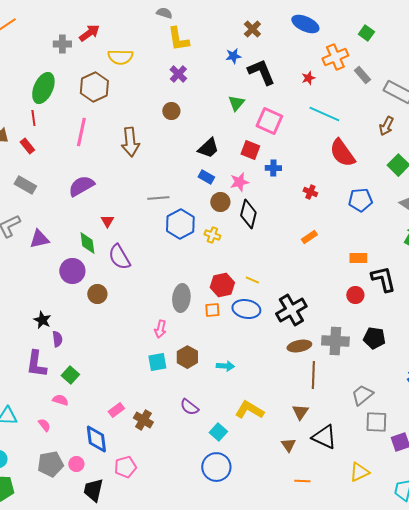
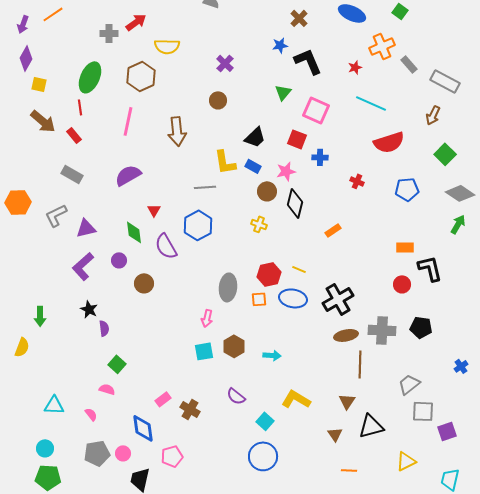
green square: (366, 33) -> (400, 11), moved
yellow L-shape: (178, 39) -> (225, 162), moved
red semicircle: (342, 153) -> (389, 142), turned -72
blue hexagon: (180, 224) -> (198, 225), moved
orange rectangle: (309, 237) -> (333, 230), moved
purple circle: (72, 271) -> (119, 260), size x0.6
purple L-shape: (36, 364) -> (83, 266), moved, turned 40
black triangle: (324, 437) -> (371, 426), turned -40

